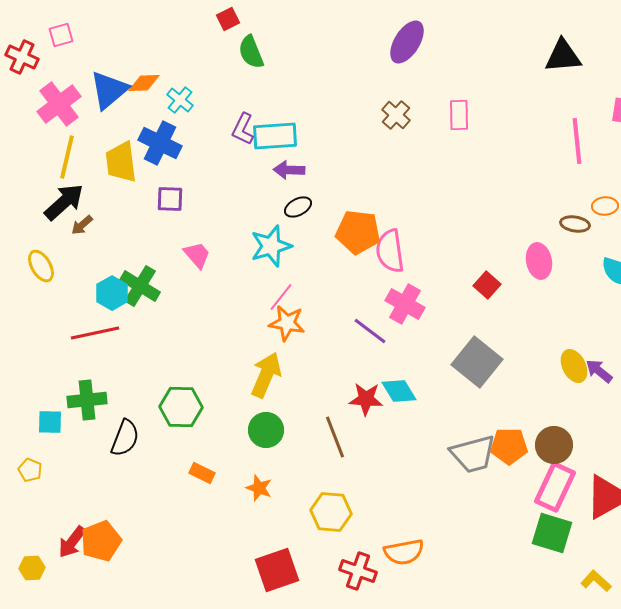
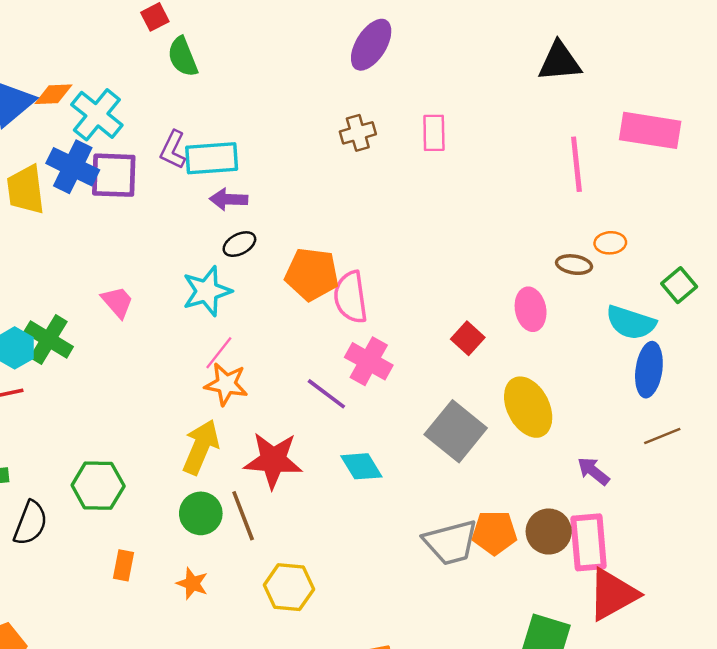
cyan cross: (180, 100) -> (97, 115), size x1.6
brown cross: (396, 115) -> (358, 133), turned 32
purple square: (170, 199) -> (114, 175), moved, size x1.5
yellow ellipse: (574, 366) -> (528, 407), moved, size x1.5
purple arrow: (599, 371) -> (593, 471), moved
red star: (366, 399) -> (273, 460), moved, size x1.4
brown line: (335, 437) -> (243, 516), moved
orange rectangle: (202, 473) -> (123, 565), turned 75
pink rectangle: (555, 487) -> (589, 542), moved, turned -30
yellow hexagon: (331, 512) -> (289, 587), moved

